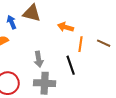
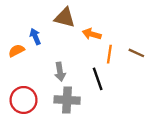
brown triangle: (32, 13) -> (65, 18), moved
blue arrow: (12, 22) -> (35, 36), moved

